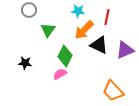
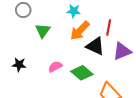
red line: (107, 17) -> (109, 28), moved
green diamond: (65, 56) -> (82, 73), moved, turned -75
pink semicircle: (60, 74) -> (55, 67), moved

